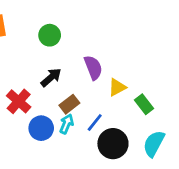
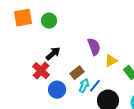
green circle: (50, 35) -> (49, 21), moved
black arrow: (51, 77) -> (53, 54), moved
cyan arrow: (67, 124) -> (84, 86), moved

